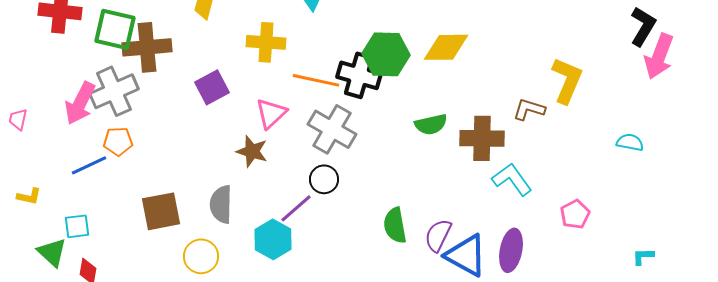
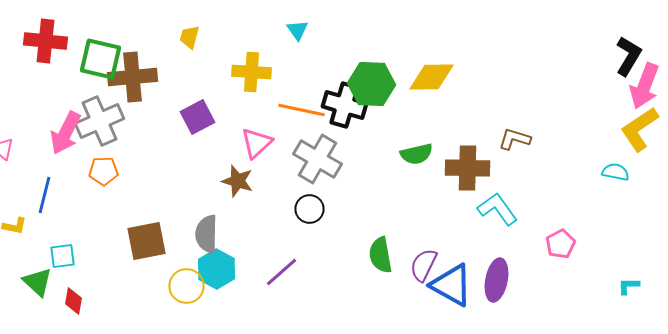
yellow L-shape: (567, 80) -> (640, 129), moved, turned -147
blue line: (89, 165) -> (44, 195), moved, turned -51
purple line: (296, 208) -> (282, 272), moved
cyan hexagon: (273, 239) -> (216, 269), moved

